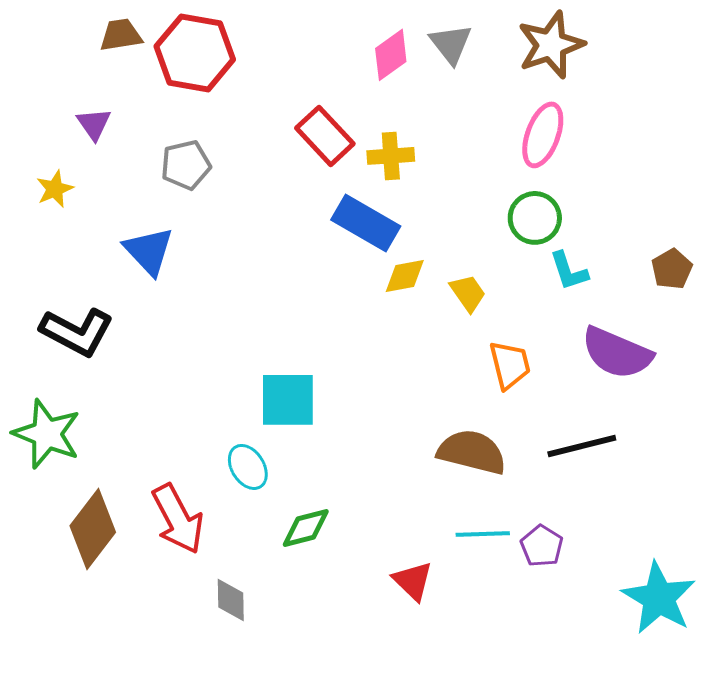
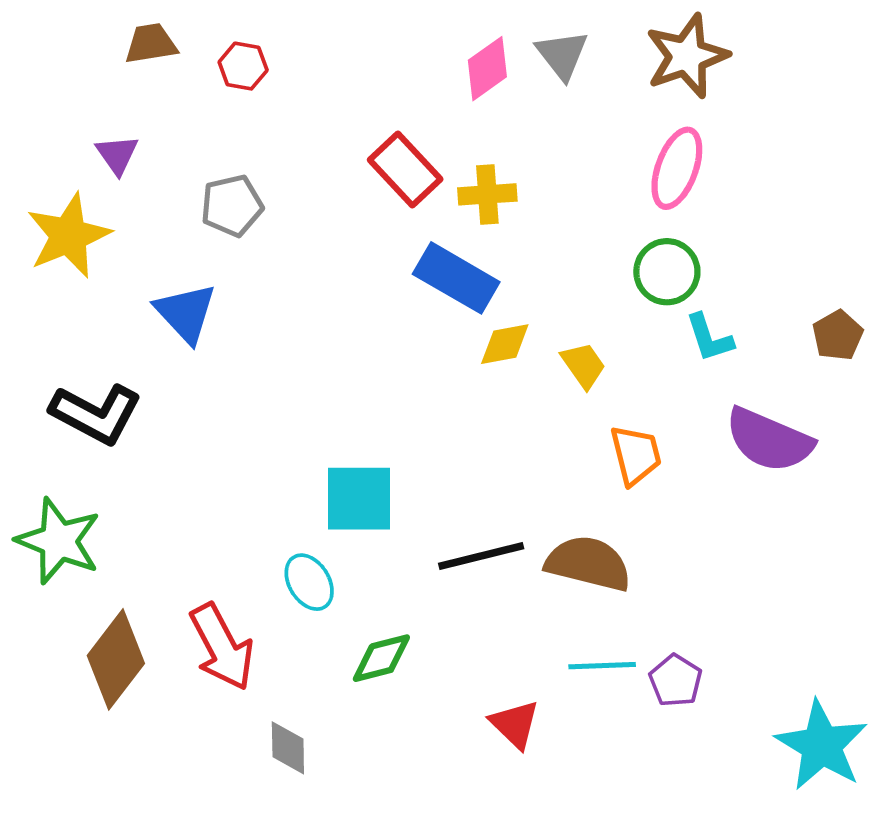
red hexagon: (195, 53) -> (243, 66), size x0.5
yellow star: (55, 189) -> (69, 236), size x1.8
black line: (582, 446) -> (481, 556), moved

